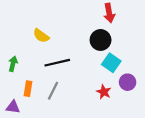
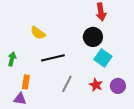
purple circle: (128, 82) -> (118, 86), moved
gray line: (53, 91) -> (67, 84), moved
purple triangle: (13, 107) -> (20, 99), moved

